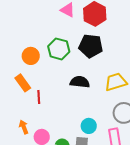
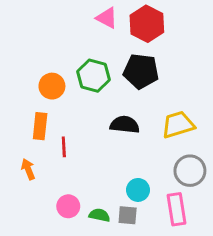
orange rectangle: (23, 83) -> (40, 126), turned 42
orange arrow: (24, 127) -> (28, 169), moved

